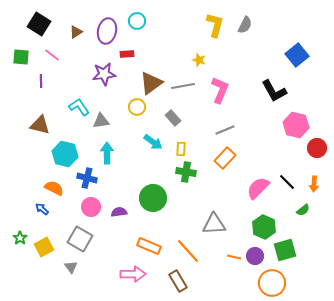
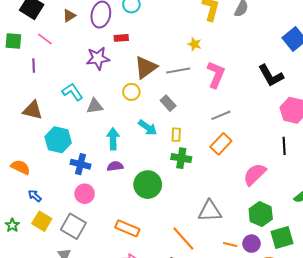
cyan arrow: (107, 153) -> (113, 139), moved
black line: (287, 182) -> (284, 146), moved, turned 42
orange semicircle: (54, 188) -> (20, 167), moved
purple semicircle: (119, 212) -> (115, 166), moved
orange rectangle: (149, 246) -> (127, 228), moved
yellow square: (44, 247) -> (42, 221), moved, turned -30

